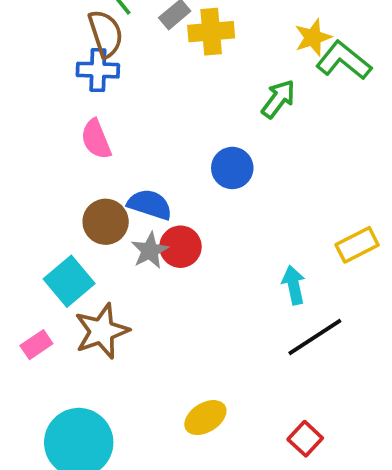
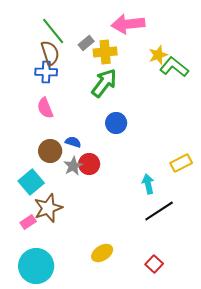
green arrow: (278, 99) -> (104, 83), moved, size x1.4
blue semicircle: (150, 204) -> (73, 142), size x0.7
pink rectangle: (36, 345) -> (28, 222), moved

